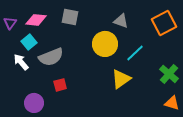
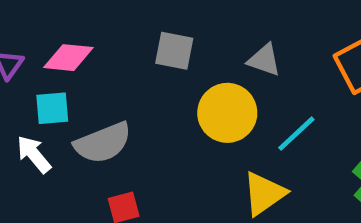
gray square: (70, 17) -> (174, 51), moved
cyan square: (29, 42) -> (52, 108), turned 35

